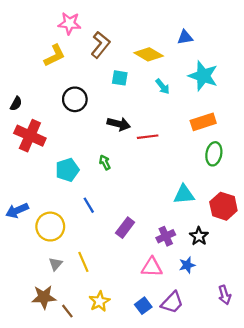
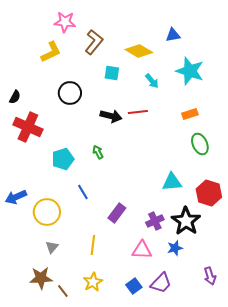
orange rectangle: (203, 122) -> (190, 114), size x0.7
red line: (148, 137) -> (138, 112), moved
green ellipse: (214, 154) -> (200, 144), turned -35
black star: (199, 236) -> (186, 221), size x1.6
yellow line: (83, 262) -> (93, 245), moved, turned 30

